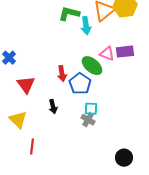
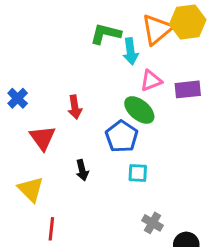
pink triangle: (107, 54) -> (151, 81), moved, turned -42
red arrow: (62, 74) -> (75, 107), moved
gray cross: (88, 120) -> (153, 223), moved

